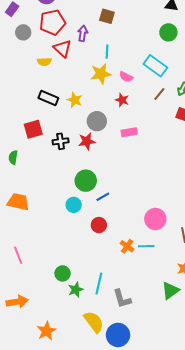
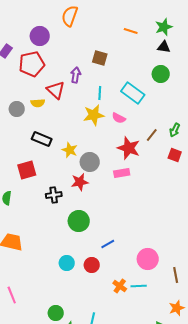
red pentagon: (52, 22) -> (32, 64), moved
gray circle: (23, 32) -> (17, 109), moved
cyan rectangle: (155, 66) -> (133, 93), moved
yellow star: (75, 100) -> (70, 150), moved
red star: (122, 100) -> (129, 148), moved, size x1.6
black cross: (61, 141) -> (54, 195), moved
blue line: (103, 197) -> (108, 244), moved
cyan circle: (74, 205) -> (67, 263), moved

